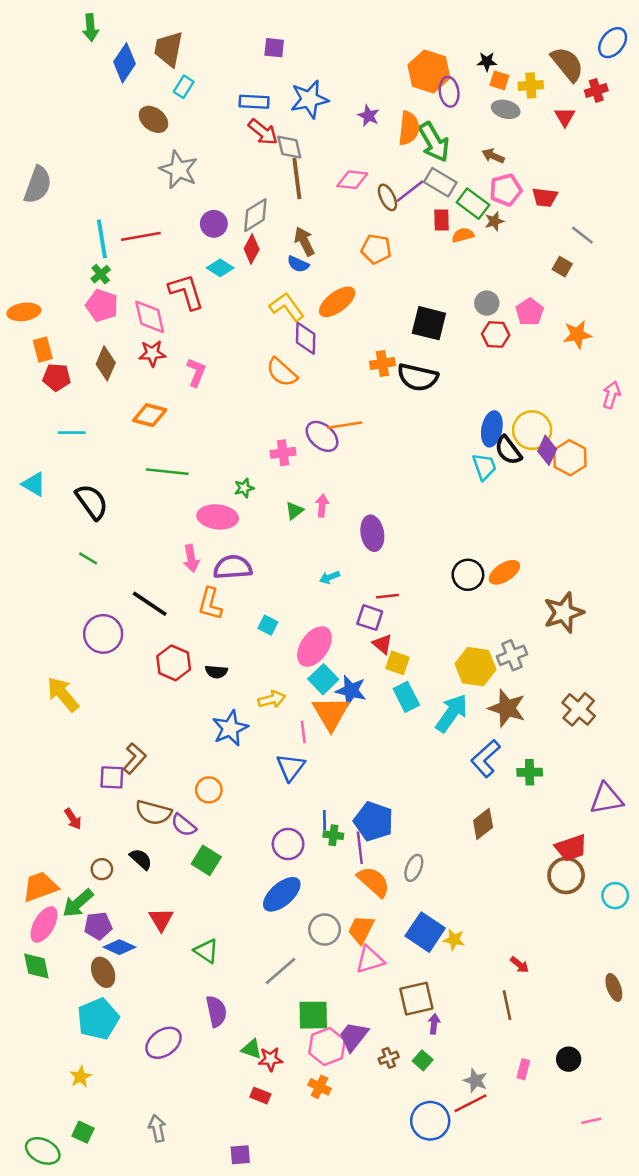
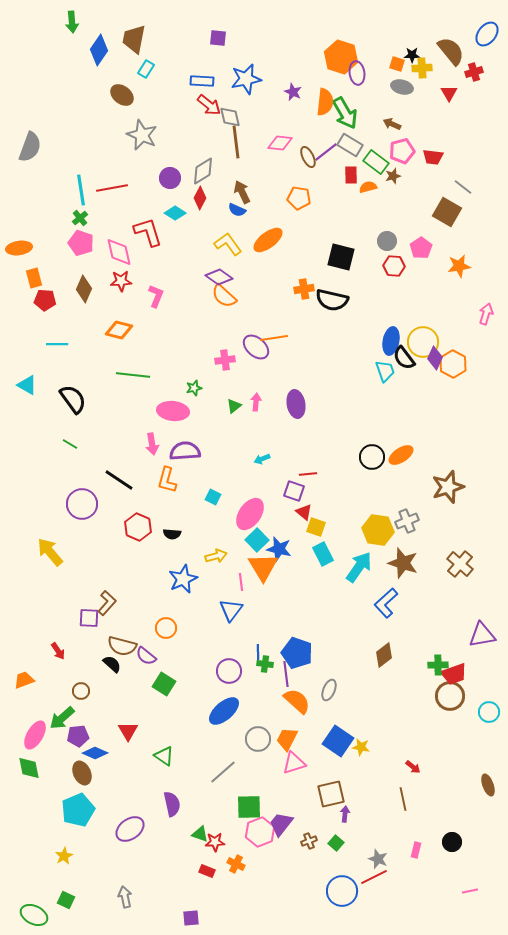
black star: (487, 62) -> (412, 55), moved
brown square: (562, 267) -> (447, 212), size x1.8
purple diamond: (306, 338) -> (219, 277), moved, turned -56
purple ellipse: (372, 533) -> (296, 404), moved
green cross: (530, 772) -> (438, 665), moved
black semicircle: (141, 859) -> (112, 664), moved
orange trapezoid: (40, 887) -> (24, 680), moved, size x0.7
orange cross: (320, 1087) -> (236, 864), moved

